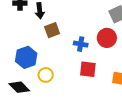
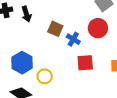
brown square: (52, 30) -> (55, 29), moved, turned -35
blue cross: (81, 44) -> (73, 39), turned 32

